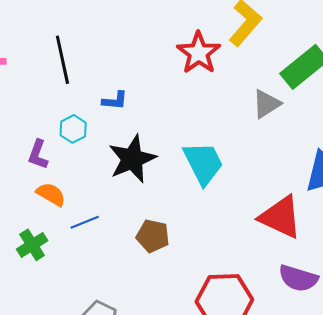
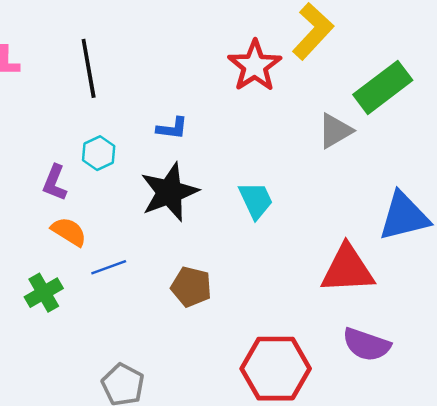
blue L-shape: (115, 101) -> (172, 128), moved
cyan trapezoid: (203, 163) -> (256, 200), size x0.7
red triangle: (281, 217) -> (348, 269), turned -30

